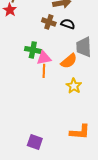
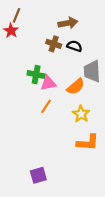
orange line: (44, 71) -> (46, 106), moved, turned 32
orange L-shape: (80, 132) -> (88, 142), moved
purple square: (35, 142) -> (38, 175), turned -35

